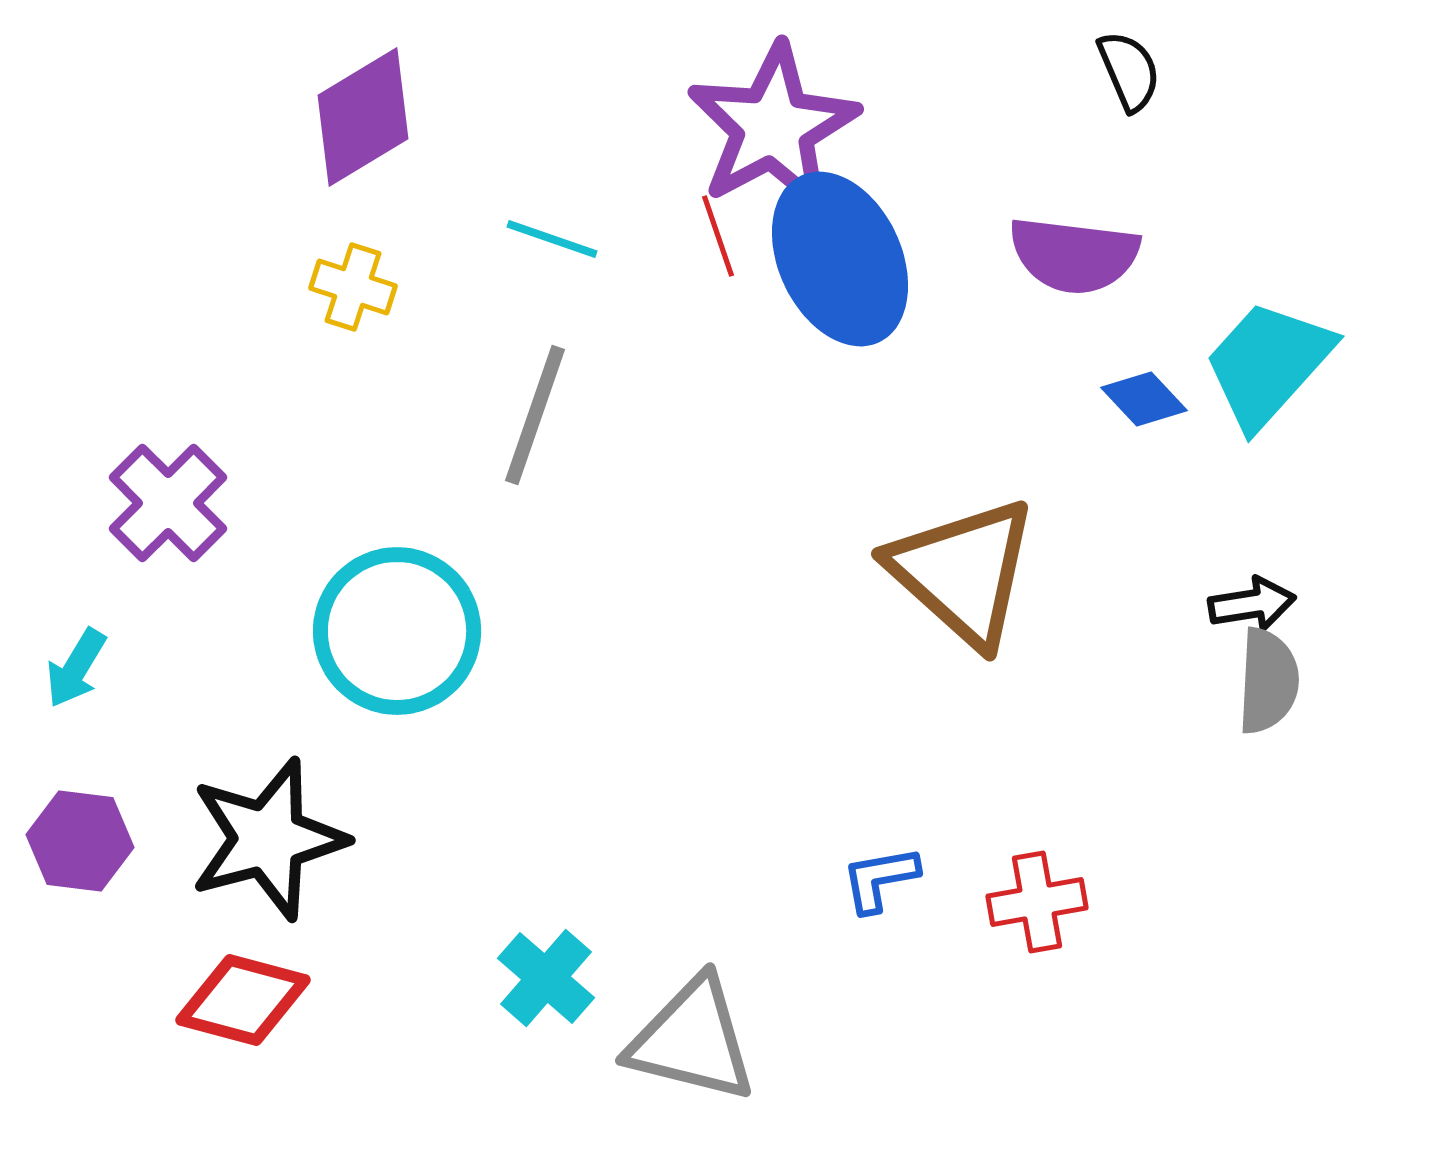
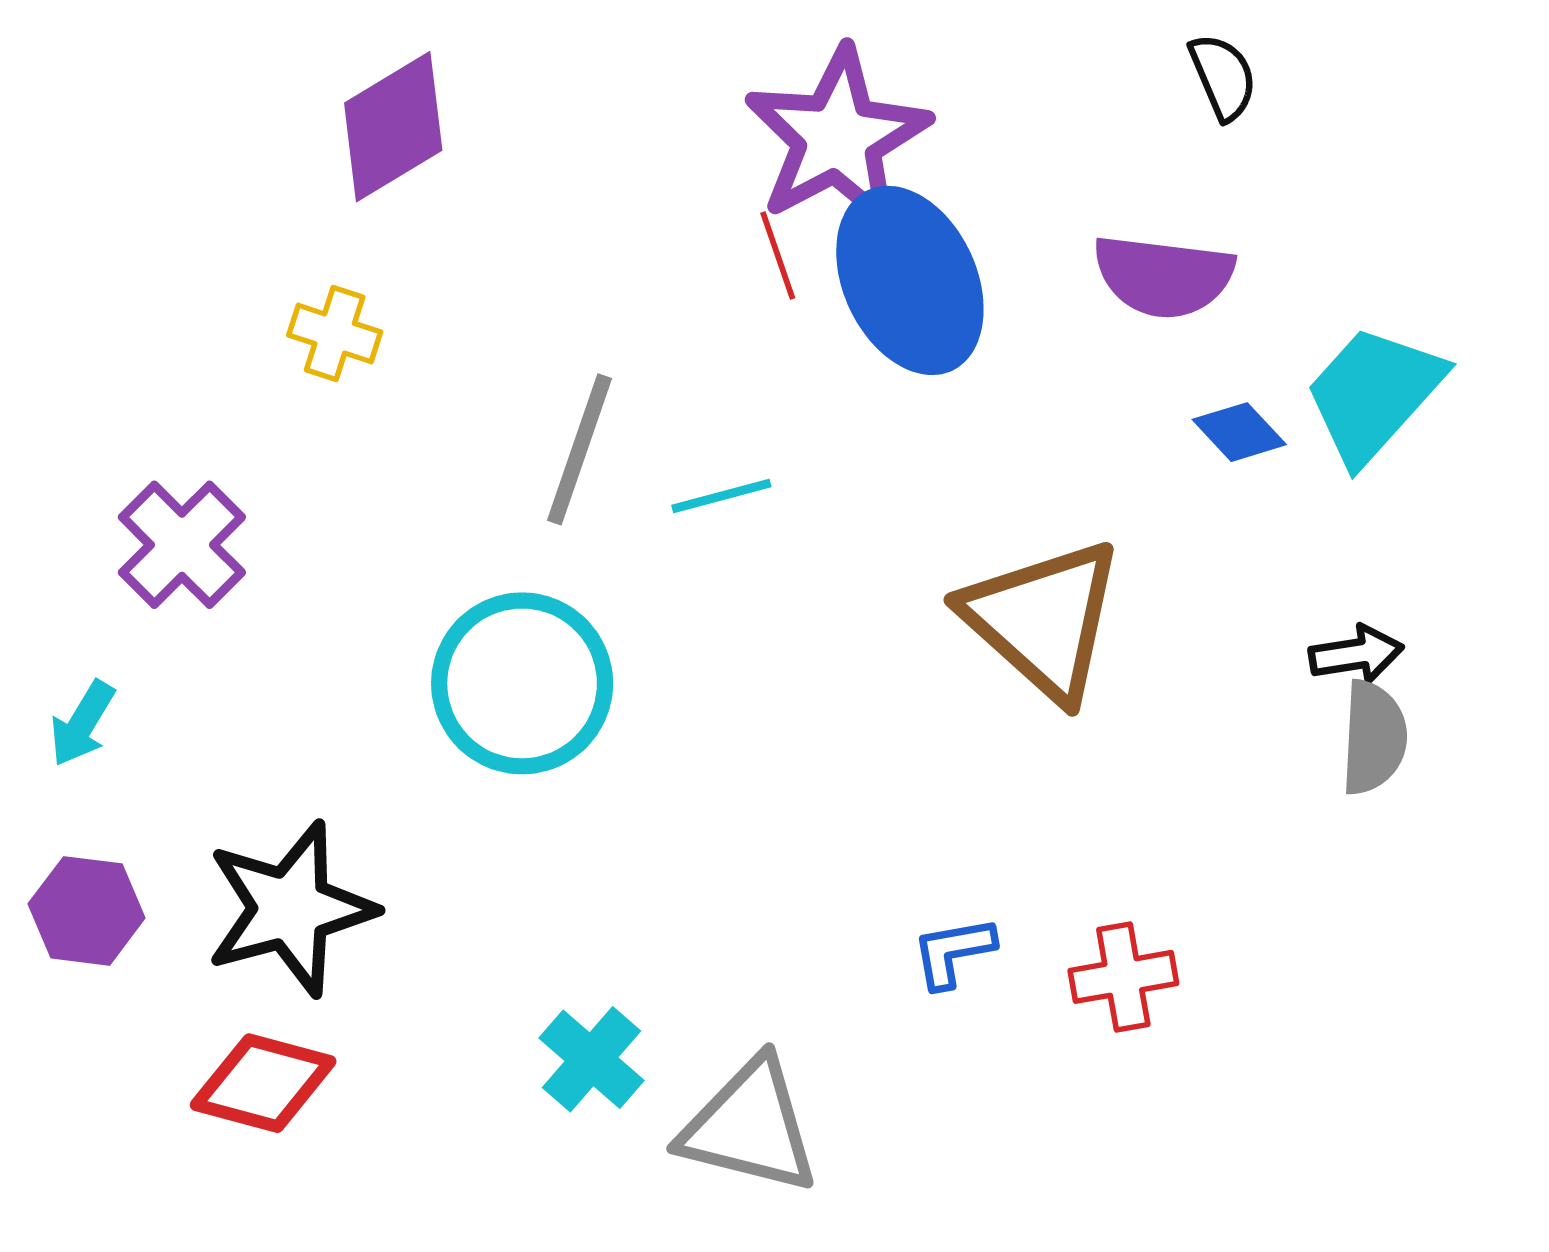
cyan line: (552, 239) -> (721, 496), moved, turned -34
yellow cross: (353, 287) -> (335, 334), moved
cyan circle: (397, 631) -> (522, 683), moved

